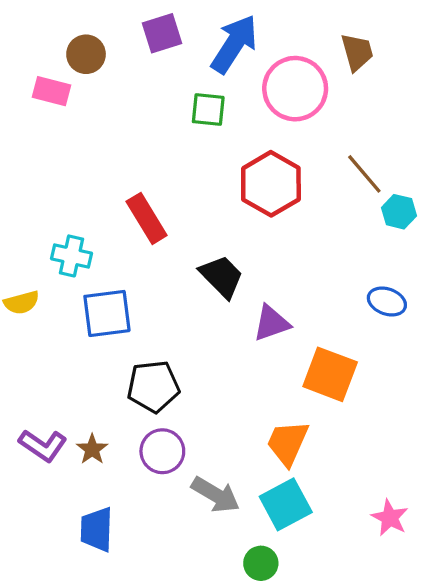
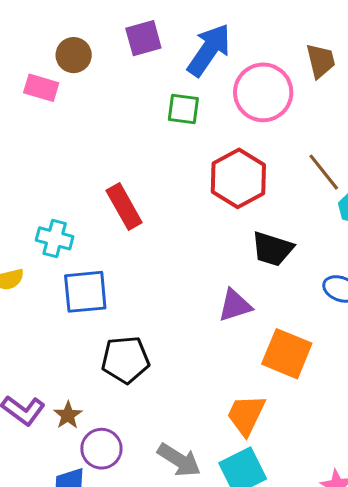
black trapezoid: (222, 276) -> (272, 249), moved, turned 150
purple circle: (162, 451) -> (101, 449), moved

